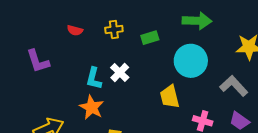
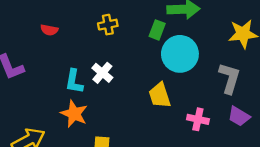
yellow cross: (114, 29) -> (108, 25), moved
green rectangle: (150, 38) -> (157, 30), moved, turned -48
gray L-shape: (234, 86) -> (229, 78), turned 64

